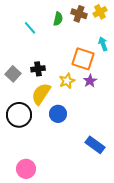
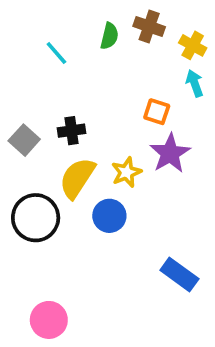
yellow cross: (100, 12) -> (193, 45), moved, turned -32
orange square: (83, 59) -> (157, 112), size x0.6
yellow star: (67, 81) -> (126, 172), moved
purple star: (90, 81) -> (170, 153), size x1.5

